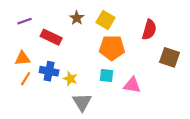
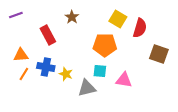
yellow square: (106, 20) -> (118, 19), moved
purple line: (25, 21) -> (16, 15), moved
red rectangle: (51, 37) -> (48, 35), turned 36
gray triangle: (82, 102) -> (87, 88), moved, turned 48

